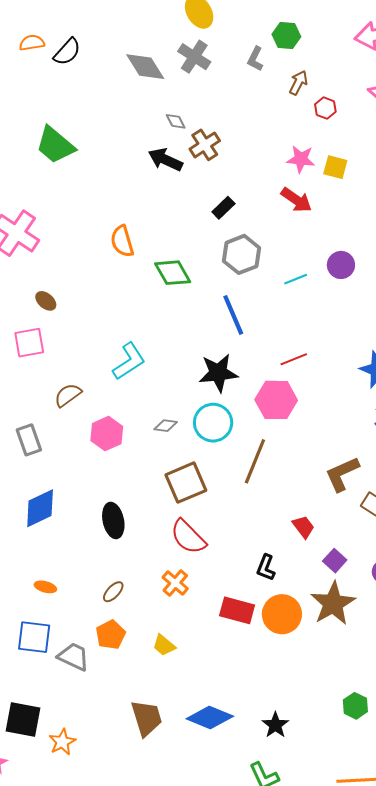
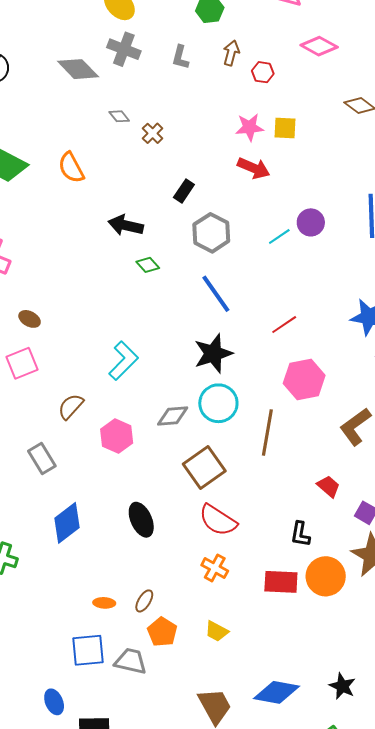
gray L-shape: (255, 59) -> (180, 57), moved
brown cross: (205, 145) -> (153, 133), size x0.7
black arrow: (165, 160) -> (126, 225), moved
orange semicircle: (122, 241) -> (71, 168), moved
green diamond: (173, 273) -> (148, 265), size x0.6
cyan line: (296, 279) -> (279, 236), moved
pink hexagon: (276, 400) -> (304, 379), moved
gray diamond: (166, 426) -> (173, 416), size x1.4
orange ellipse: (45, 587) -> (104, 603), moved
brown ellipse: (113, 592) -> (144, 601), moved

